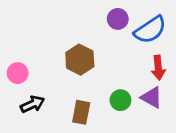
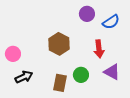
blue semicircle: (150, 30) -> (111, 22), size x0.7
red arrow: (158, 68) -> (99, 49), moved
green circle: (120, 100) -> (81, 75), moved

